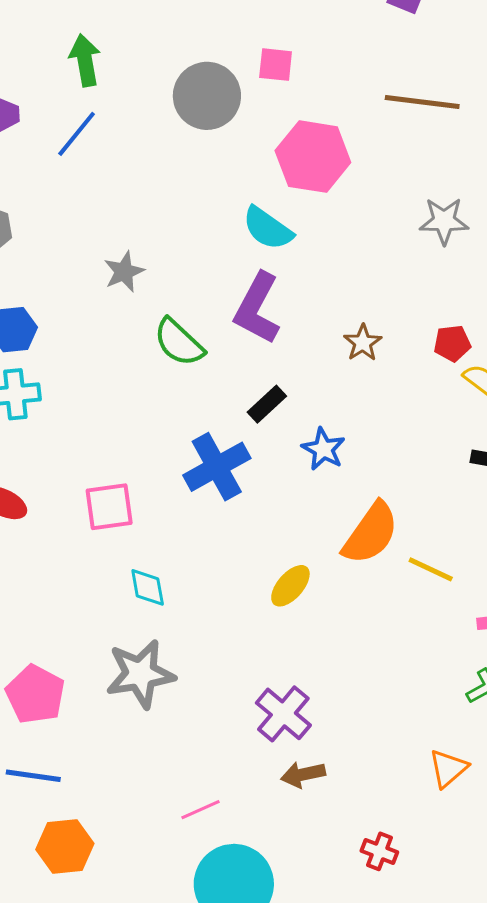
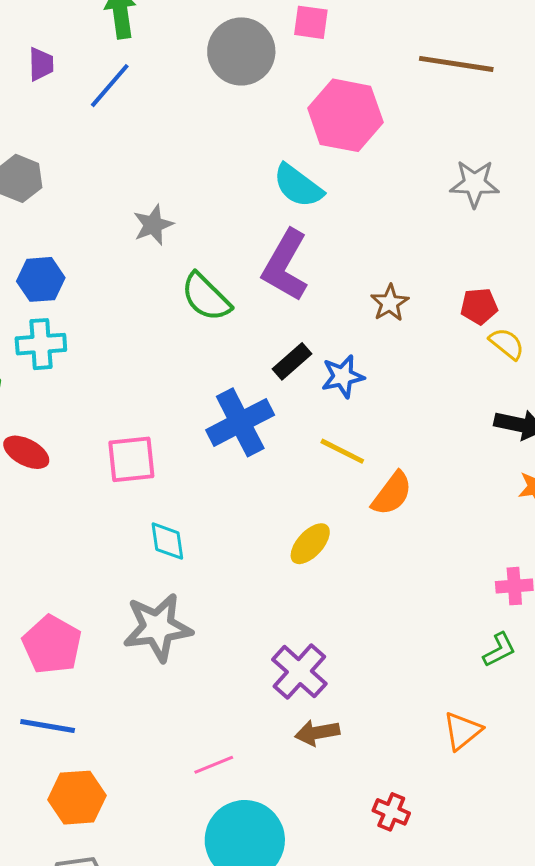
blue star: (323, 449) -> (343, 376), moved, turned 30
orange semicircle: (371, 533) -> (392, 494), size x0.7
yellow line: (431, 569) -> (342, 451), moved

